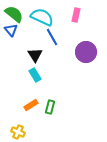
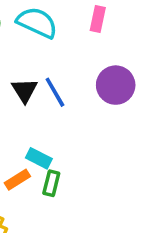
blue line: (52, 37) -> (55, 92), moved
cyan rectangle: (35, 75) -> (39, 158), moved, turned -32

